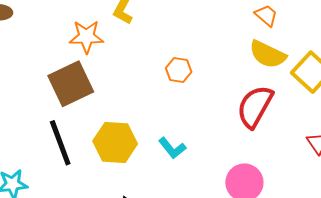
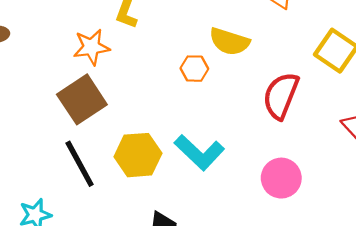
yellow semicircle: (268, 54) -> (229, 42), moved
cyan L-shape: (172, 148) -> (199, 152), size x1.6

